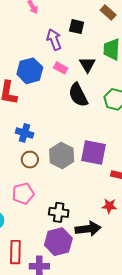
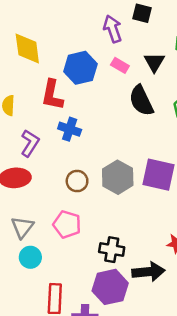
blue cross: (25, 133) -> (70, 129), moved
pink pentagon: (23, 194) -> (67, 224), turned 30

